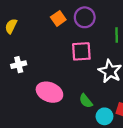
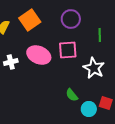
orange square: (58, 18) -> (30, 20), moved, size x1.5
pink ellipse: (49, 92) -> (39, 55), moved

